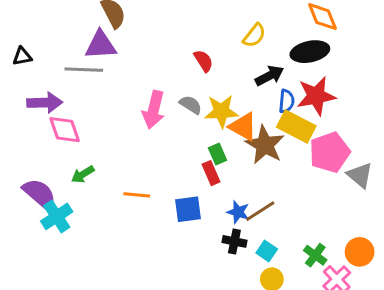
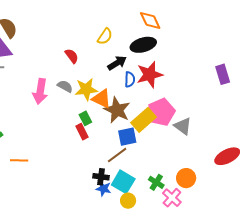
yellow rectangle: (296, 126) -> (144, 120), moved, turned -65
orange line: (137, 195) -> (19, 160), moved
blue square: (188, 209) -> (127, 137), moved
blue star: (238, 212) -> (103, 189), moved
cyan square: (267, 251) -> (123, 182), size x1.6

